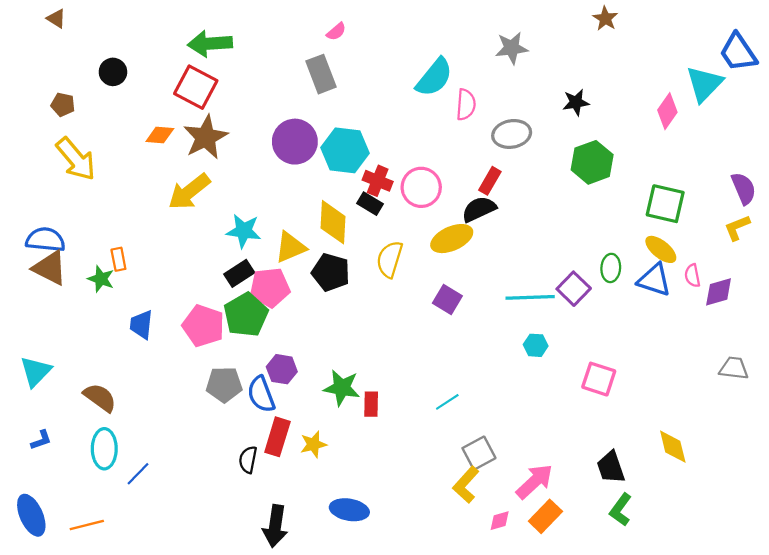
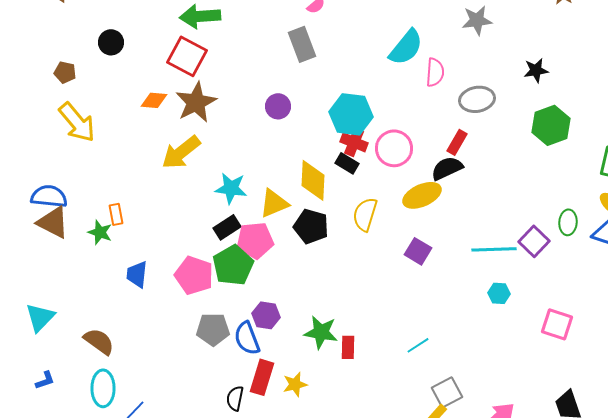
purple circle: (295, 142) -> (278, 106), size x0.6
cyan hexagon: (345, 150) -> (351, 114), moved

